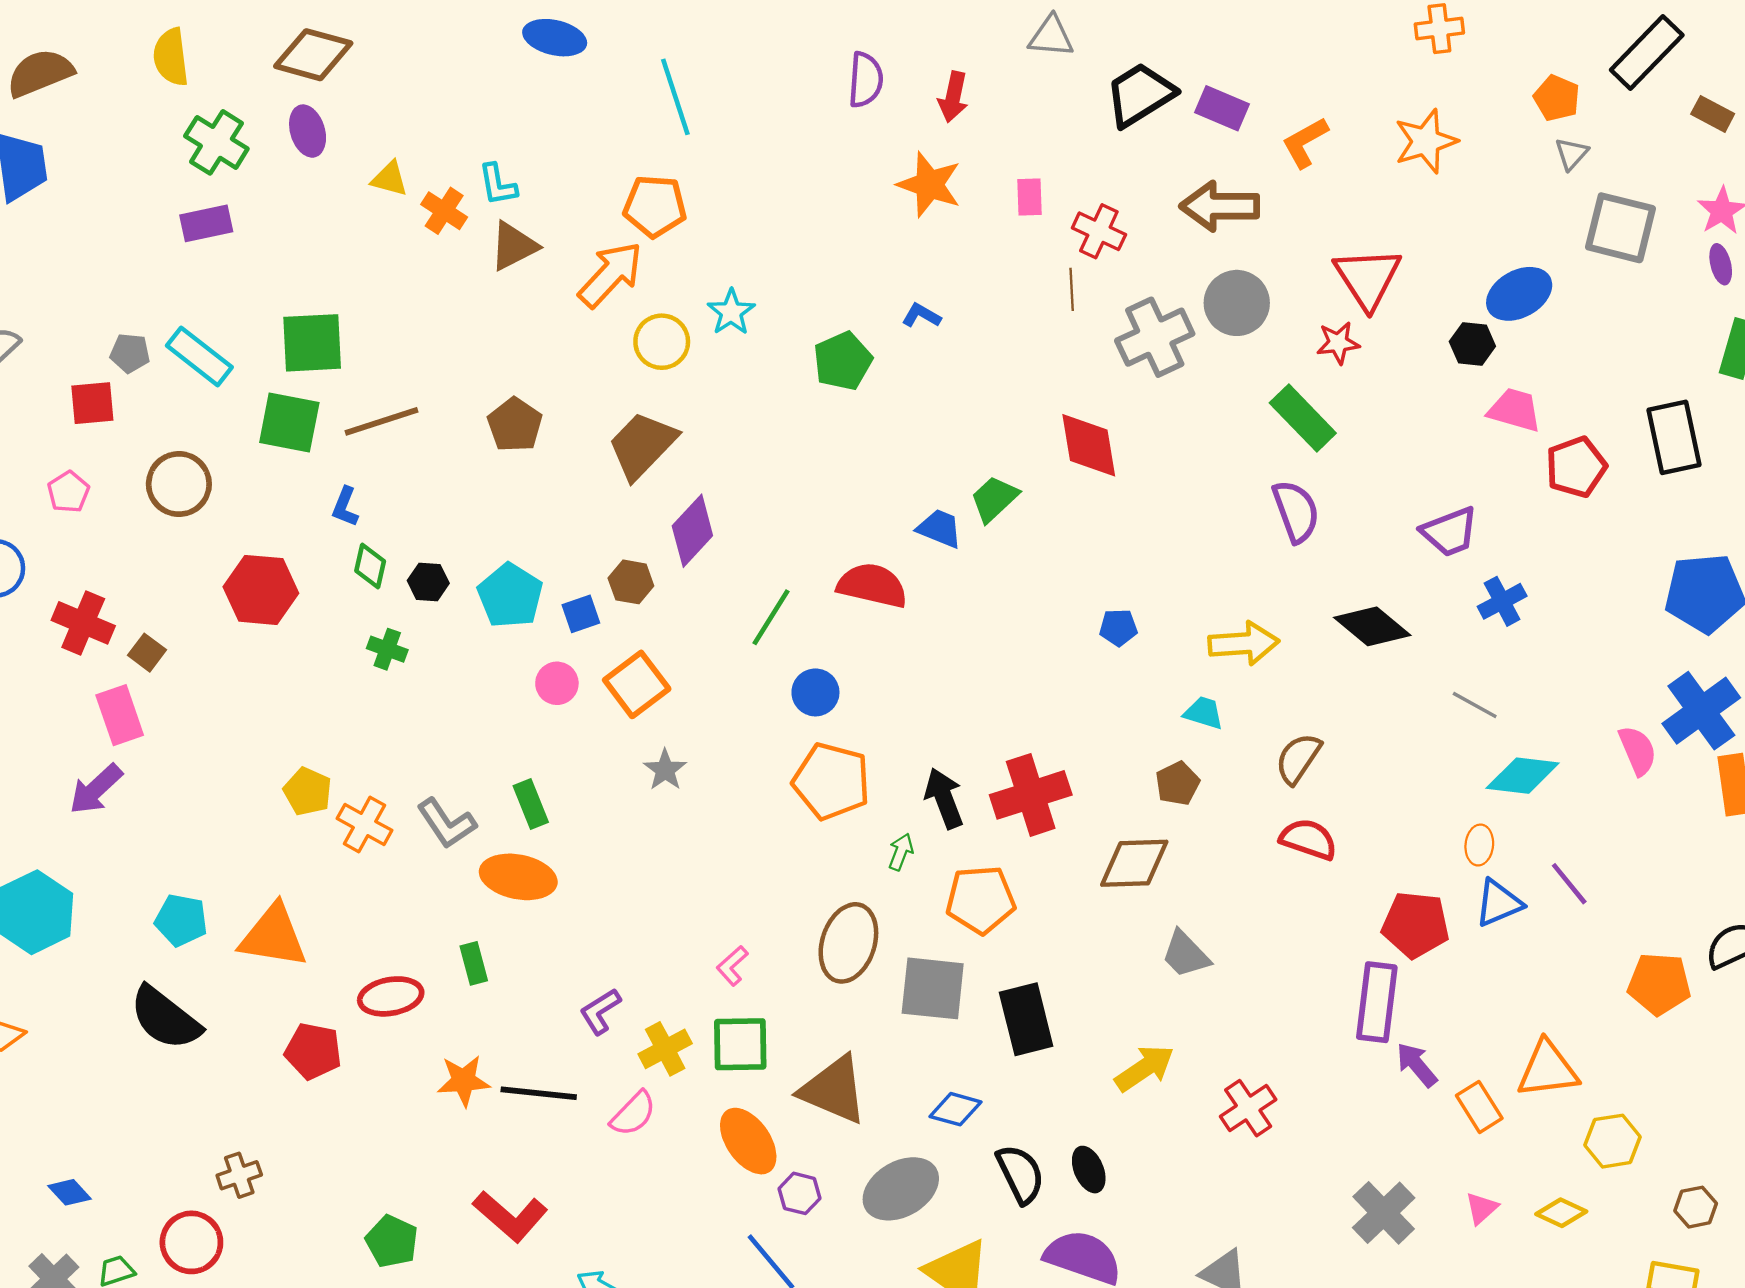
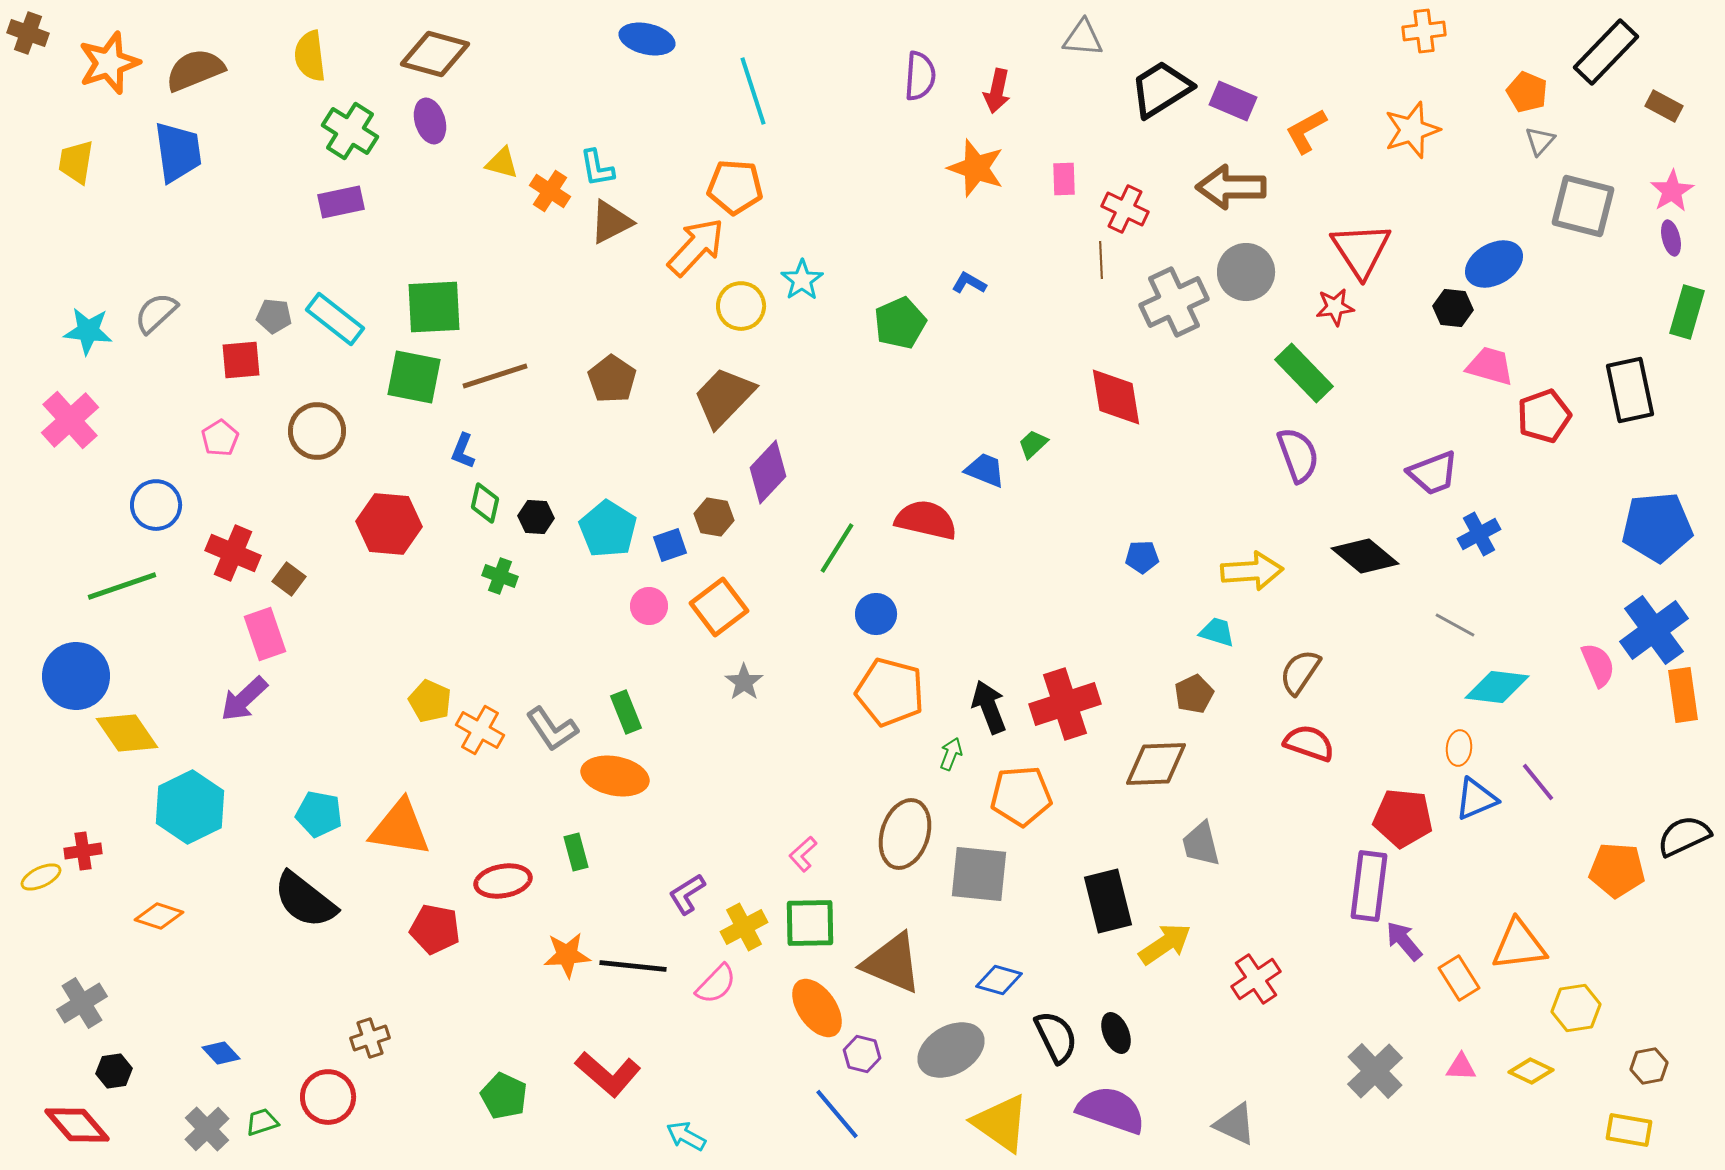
green trapezoid: (994, 499) -> (1033, 444), size x0.7
gray trapezoid: (1185, 954) -> (1201, 844), turned 30
black rectangle: (1026, 1019) -> (1108, 901), moved
pink triangle: (1482, 1208) -> (1461, 1067), turned 44

